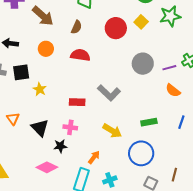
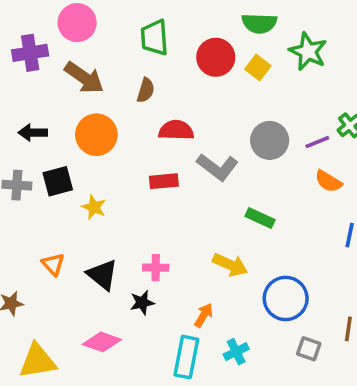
green star: (170, 16) -> (308, 51), turned -30
red circle: (116, 28) -> (216, 57), moved
orange circle: (46, 49) -> (96, 135), size x1.5
red semicircle: (80, 55) -> (176, 130), moved
gray L-shape: (109, 93) -> (217, 167), moved
red rectangle: (77, 102) -> (164, 181), moved
green rectangle: (149, 122) -> (260, 218), moved, turned 42
pink diamond: (47, 167) -> (102, 342), moved

